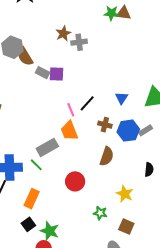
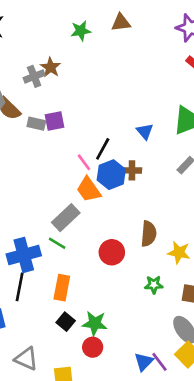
green star: (111, 13) -> (81, 31), moved
gray cross: (79, 42) -> (34, 76), moved
blue hexagon: (128, 131) -> (111, 175), moved
brown semicircle: (107, 156) -> (149, 234), moved

